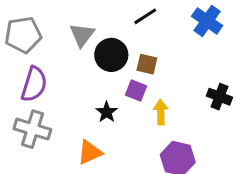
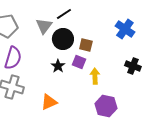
black line: (145, 16) -> (64, 14), moved
blue cross: (207, 21) -> (125, 29), moved
black star: (107, 112) -> (58, 66), moved

